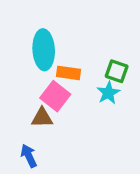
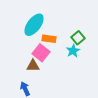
cyan ellipse: (44, 50) -> (34, 25), turned 40
green square: (117, 71) -> (78, 38), turned 32

